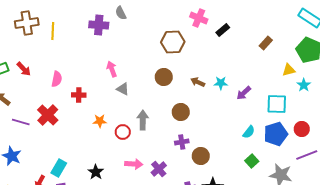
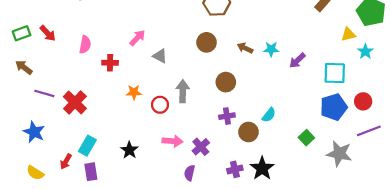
pink arrow: (112, 69) -> (137, 38), moved, turned 63
red cross: (48, 115) -> (75, 102), moved
cyan semicircle: (249, 132) -> (269, 115), moved

